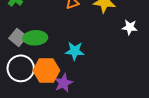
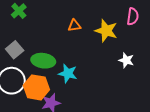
green ellipse: (35, 38) -> (43, 61), moved

